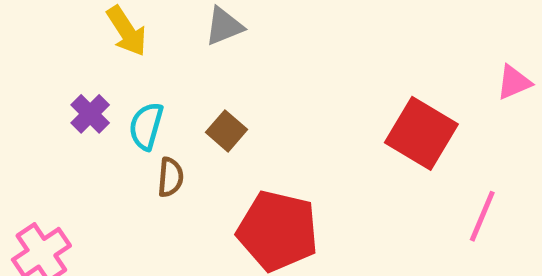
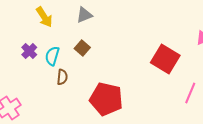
brown square: (227, 131) -> (82, 48), moved

